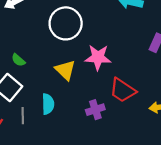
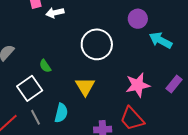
pink star: (98, 57) -> (138, 85), moved, turned -30
gray line: (23, 116) -> (36, 117), turned -42

